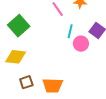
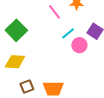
cyan line: (70, 31) -> (68, 33), turned 40

